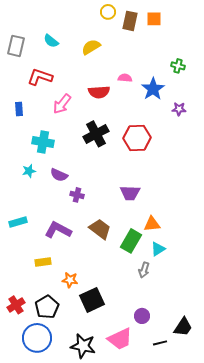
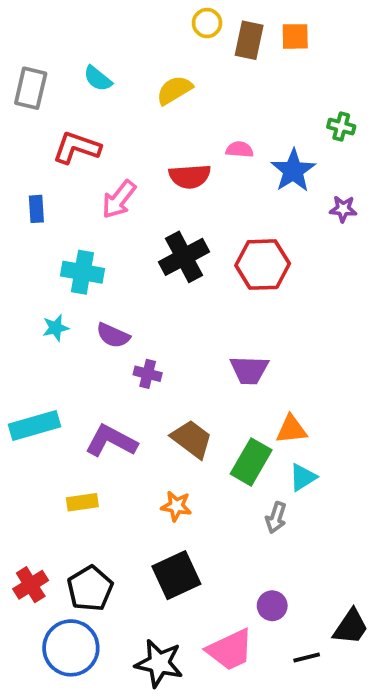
cyan rectangle: (18, 222) -> (34, 426), size x1.4
orange star: (70, 280) -> (176, 506), moved

